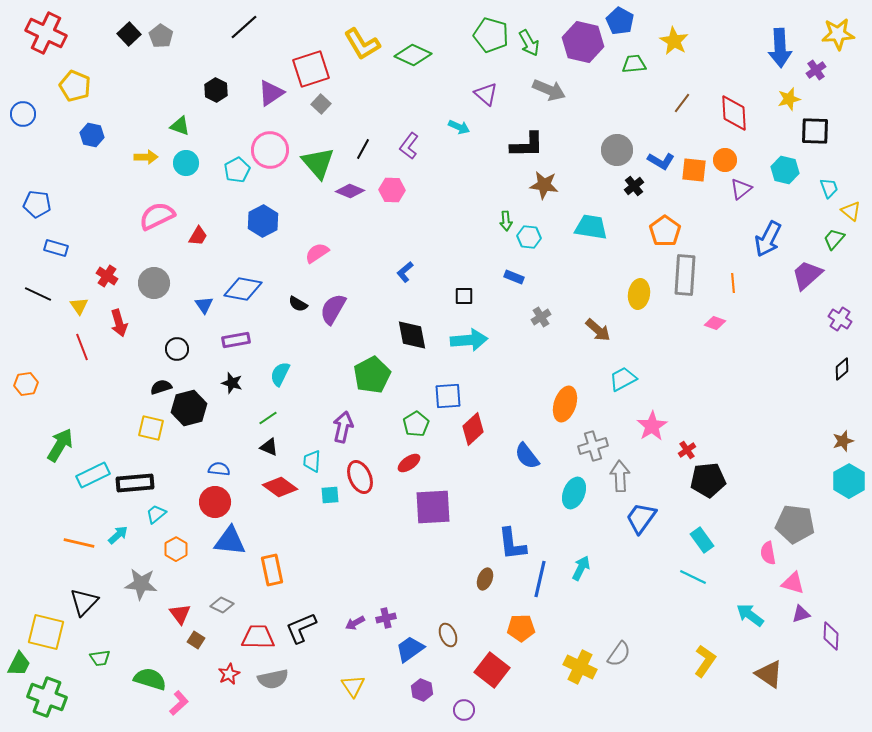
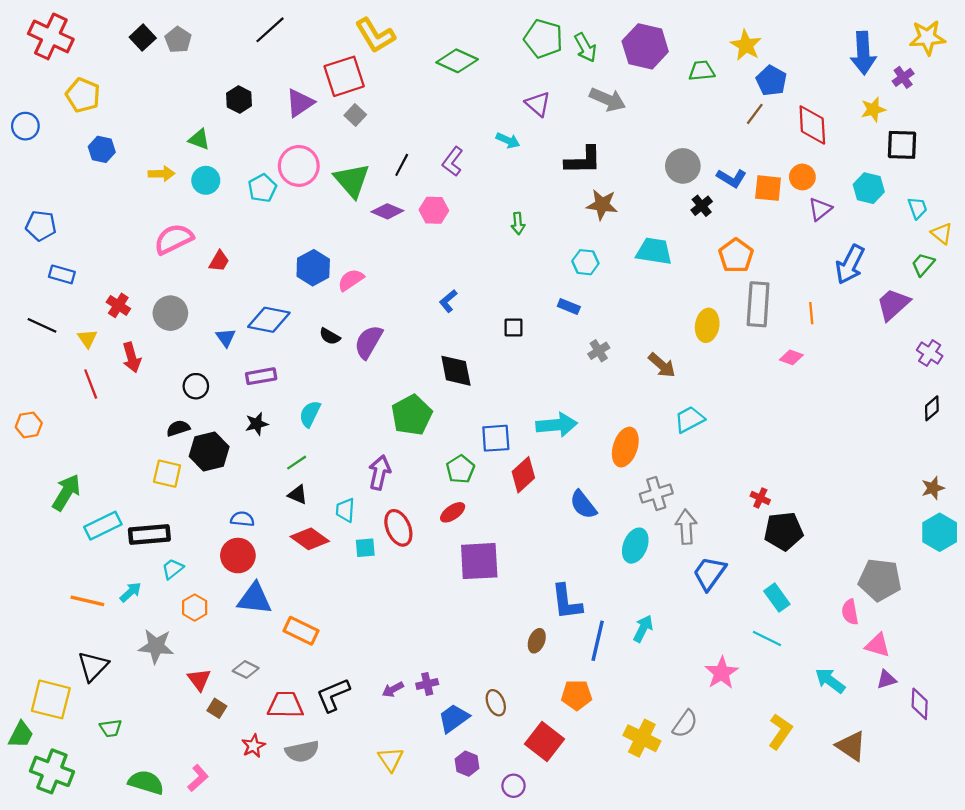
blue pentagon: (620, 21) -> (771, 81), moved
yellow L-shape: (362, 44) -> (375, 35), moved
blue hexagon: (263, 221) -> (313, 268), moved
green arrow: (506, 221) -> (518, 223), moved
cyan arrow: (469, 340) -> (557, 425), moved
black star: (232, 383) -> (257, 424), turned -30
pink star: (652, 426) -> (722, 673), moved
red cross: (687, 450) -> (760, 498), turned -30
orange rectangle: (272, 570) -> (301, 631), turned -52
green semicircle: (150, 679) -> (146, 782), moved

